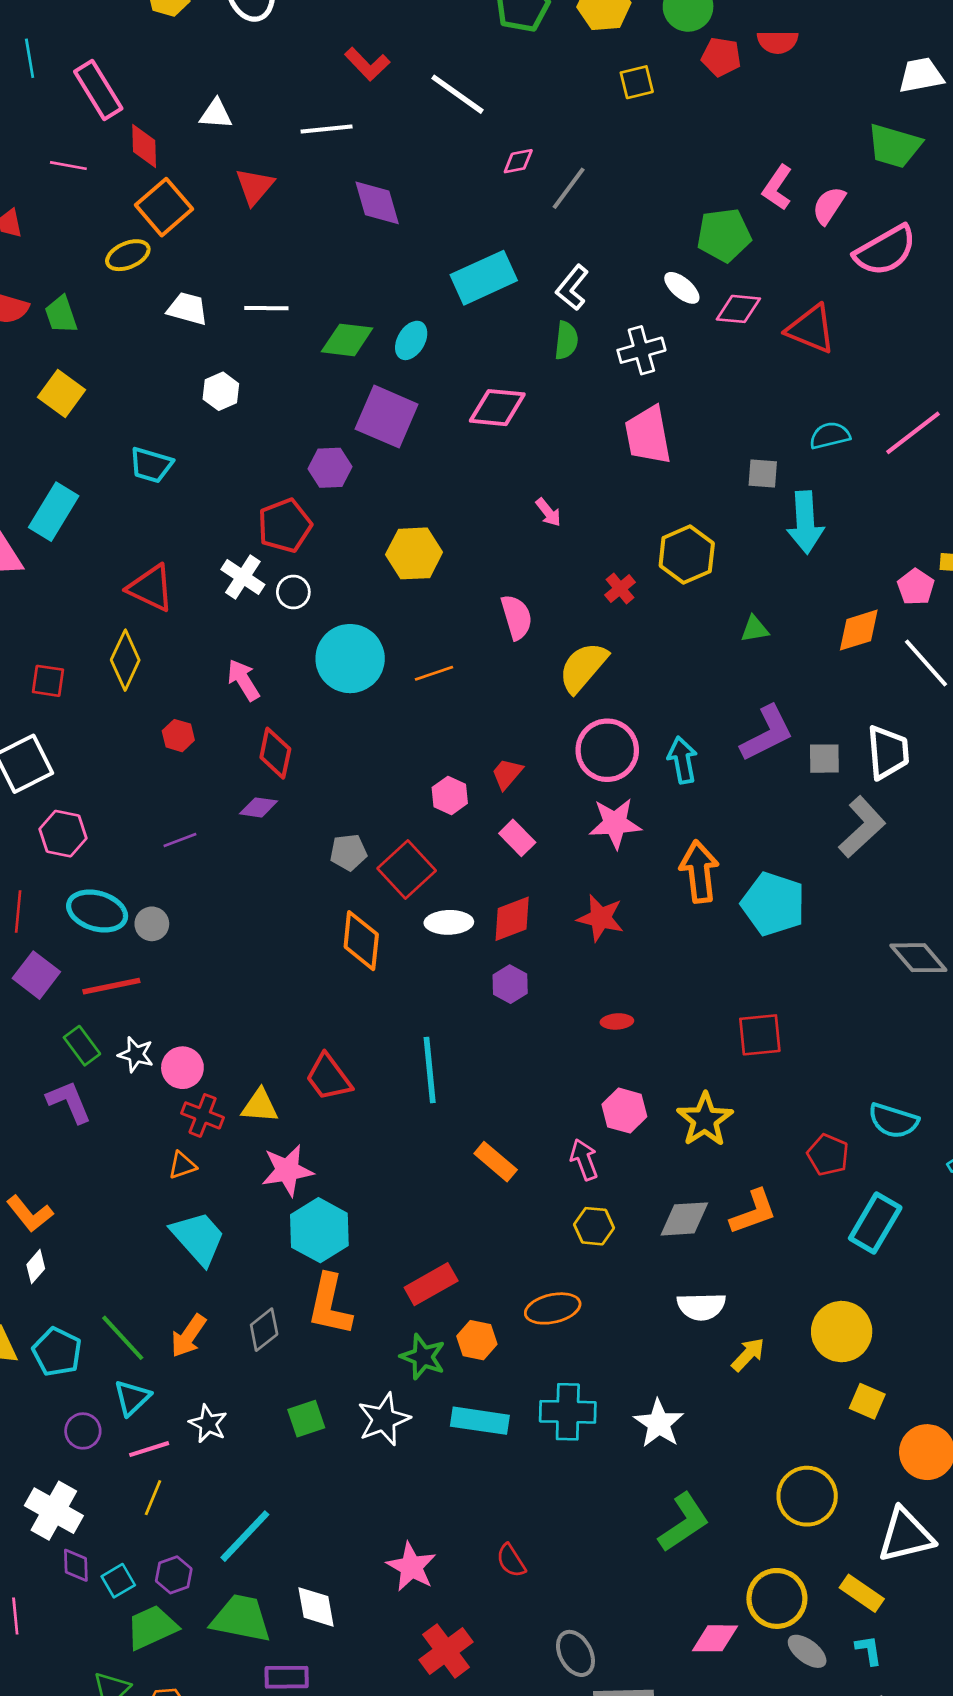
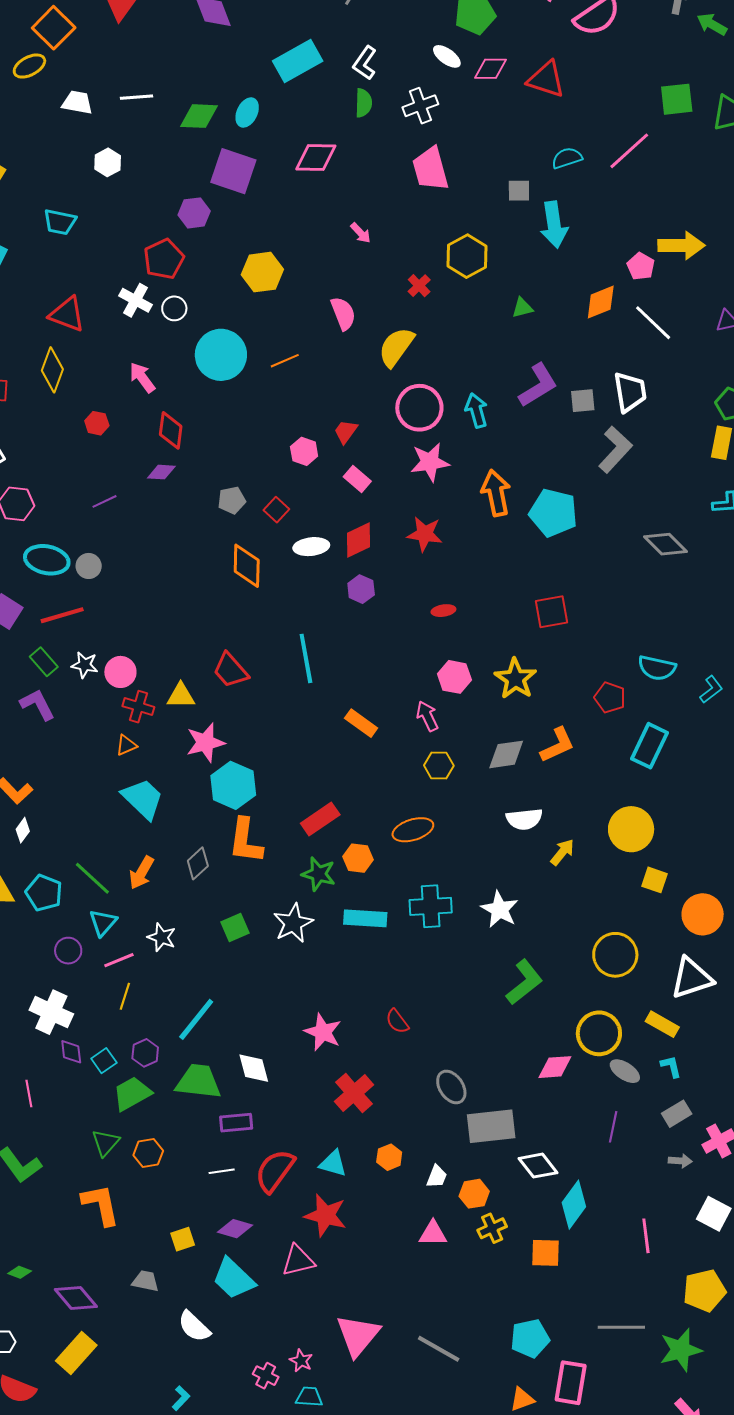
red square: (407, 870) -> (276, 510), size x0.6

